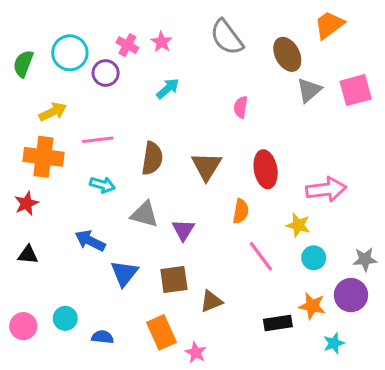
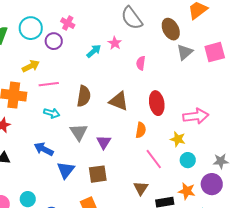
pink star: (162, 42) -> (115, 43), moved
yellow arrow: (53, 112) -> (31, 66), moved
brown triangle: (207, 166) -> (119, 101), turned -40
gray triangle: (144, 214) -> (79, 132), turned 42
brown triangle: (211, 301) -> (141, 188), moved, turned -35

